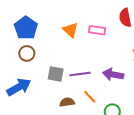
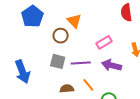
pink rectangle: (97, 30) -> (104, 42), moved, turned -42
brown circle: (27, 53) -> (61, 36), moved
blue arrow: (19, 87) -> (22, 72), turned 95

